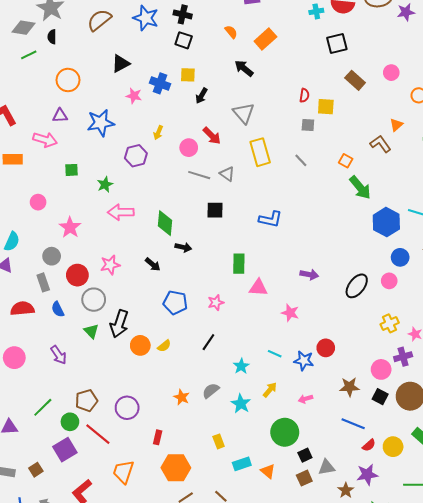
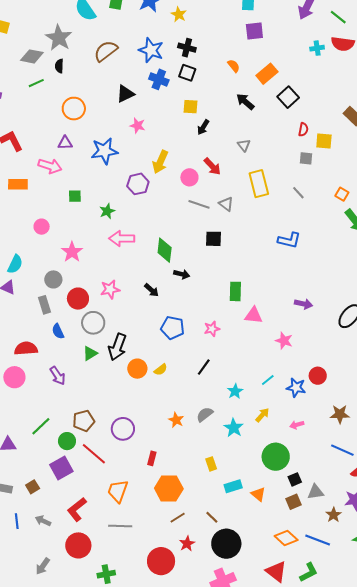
black square: (337, 44) -> (288, 97), moved, turned -30
blue cross: (160, 83) -> (159, 79), moved
gray triangle: (244, 113) -> (244, 145), size x0.6
yellow arrow: (158, 133) -> (160, 162), size x1.6
blue L-shape: (270, 219) -> (289, 240), moved
red semicircle: (22, 309) -> (26, 349), moved
green triangle: (91, 331) -> (90, 353), turned 42
cyan line: (275, 354) -> (268, 380), turned -64

